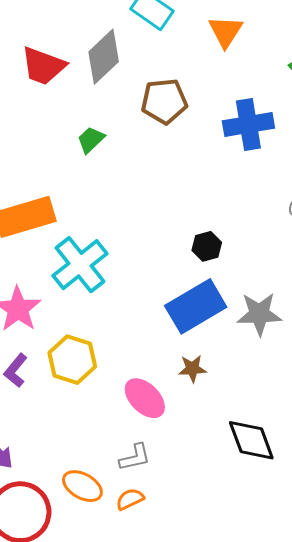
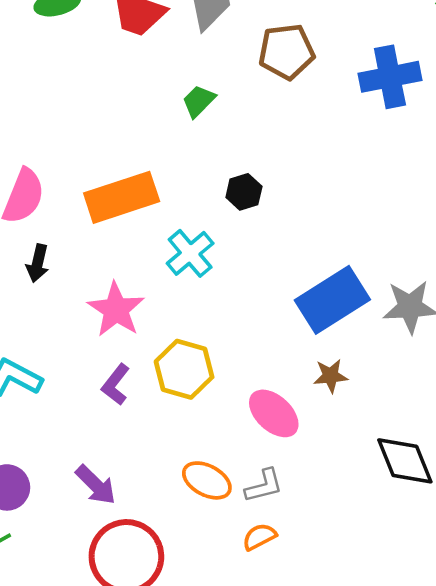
black hexagon: (207, 246) -> (244, 192), moved
cyan cross: (80, 265) -> (190, 253), size x0.7
orange ellipse: (82, 486) -> (207, 480), moved

